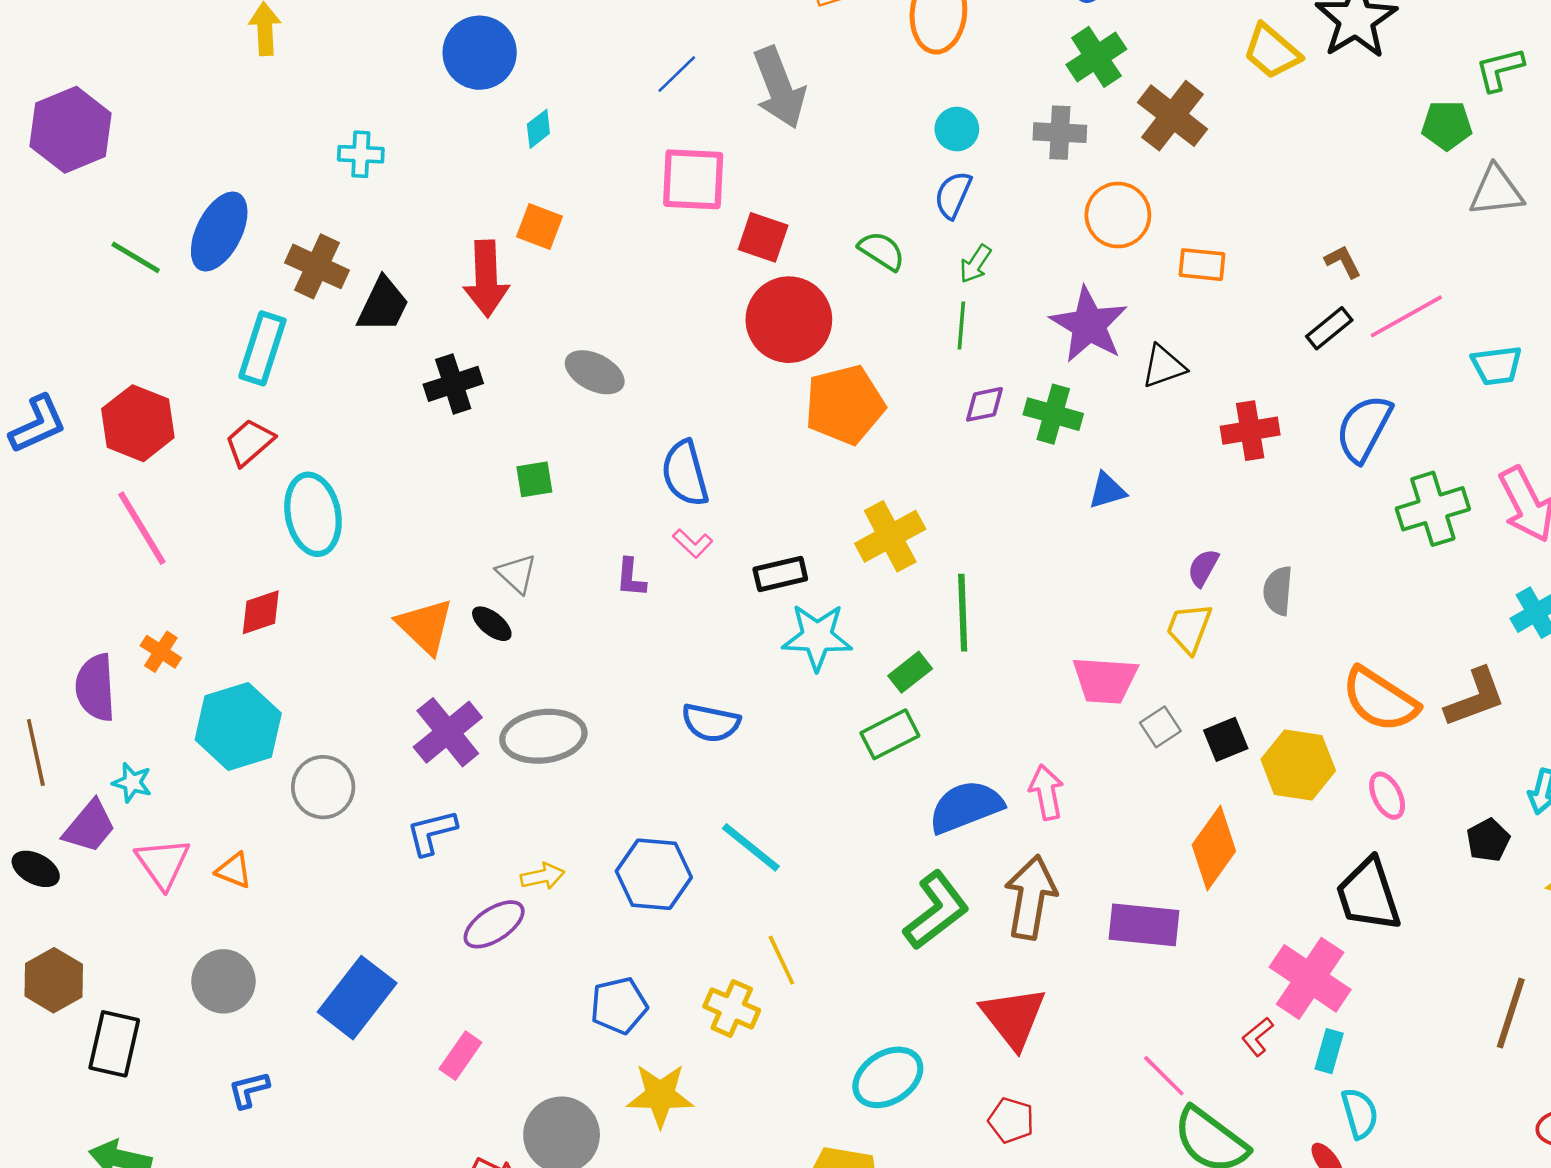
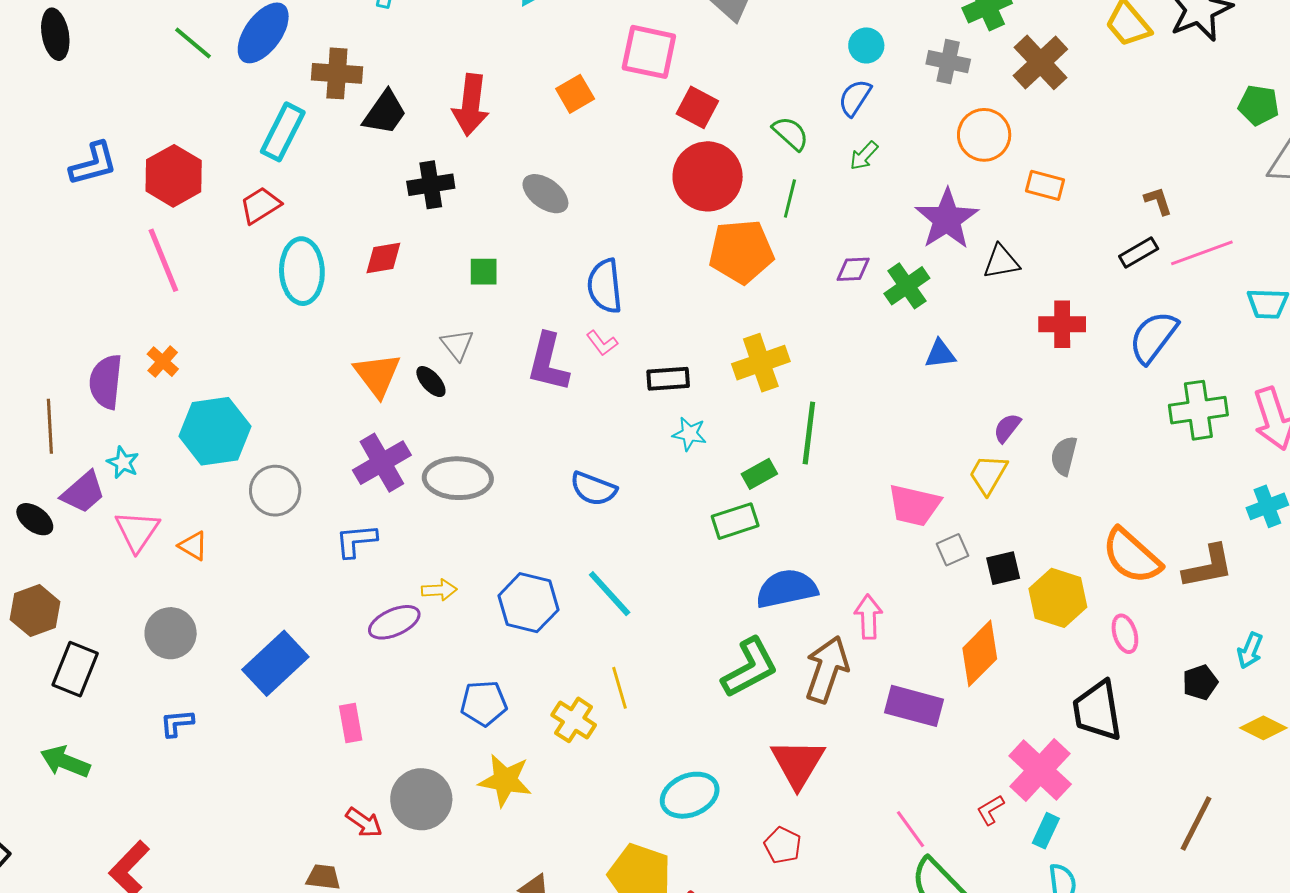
orange square: (539, 227) -> (575, 94), moved, turned 30
brown cross: (317, 266) -> (337, 73), turned -30
green line: (961, 326) -> (790, 199), moved
green cross: (1053, 414) -> (907, 286), turned 30
purple L-shape: (631, 578) -> (548, 362), size x1.8
red diamond: (261, 612) -> (383, 258), moved
cyan star: (817, 637) -> (689, 434), size x0.6
pink arrow: (1046, 792) -> (868, 617), moved
pink rectangle: (460, 1056) -> (351, 723), turned -54

